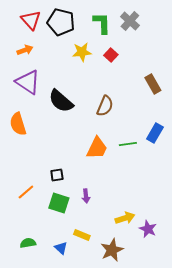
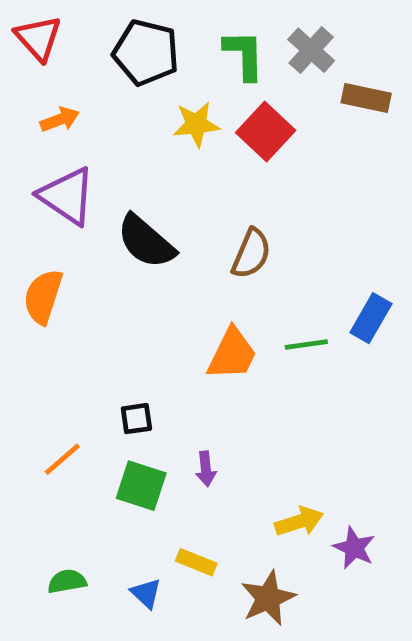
red triangle: (31, 20) -> (38, 38), moved
red square: (111, 55) -> (266, 131), size x1.6
brown rectangle: (153, 84) -> (366, 98), moved, turned -48
orange semicircle: (18, 124) -> (43, 297), turned 35

